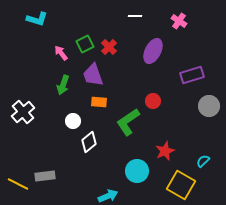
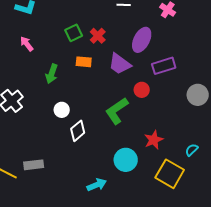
pink arrow: (61, 53) -> (27, 44), moved
purple trapezoid: (93, 75) -> (120, 64), moved, turned -35
purple rectangle: (192, 75) -> (164, 66), moved
orange rectangle: (99, 102) -> (84, 62), moved

